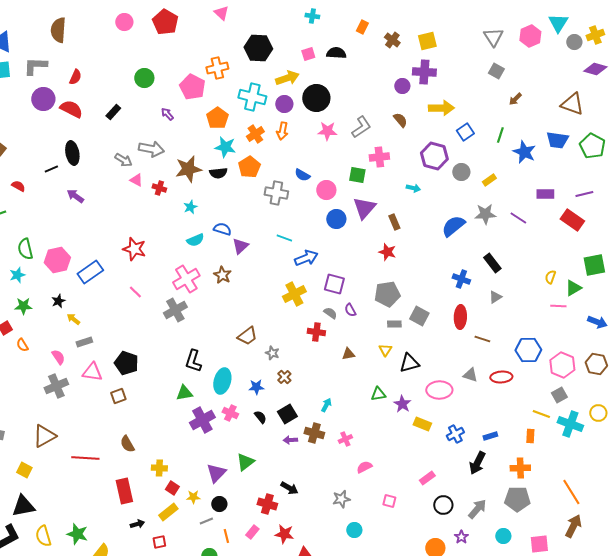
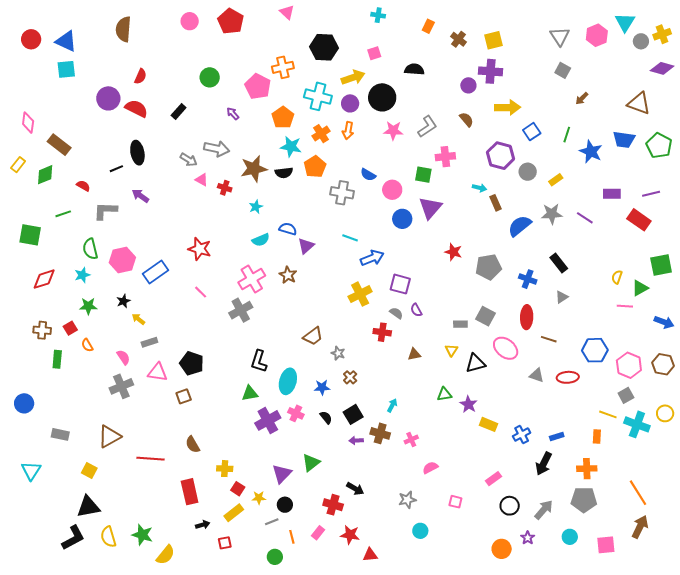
black semicircle: (336, 53) -> (414, 69), moved
gray L-shape: (35, 66) -> (105, 211), moved
brown rectangle: (394, 222) -> (496, 203), moved
gray pentagon: (387, 294) -> (489, 267), moved
pink ellipse: (439, 390) -> (506, 348), moved, turned 40

